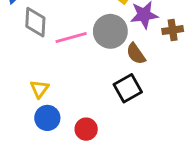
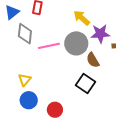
black square: (128, 88) -> (86, 84), turned -30

